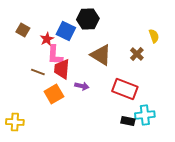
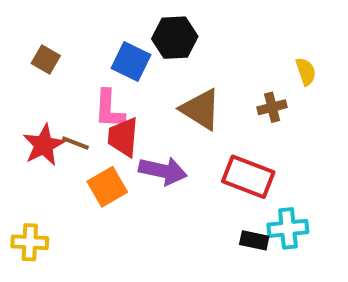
red star: (47, 39) -> (44, 145), moved, size x1.5
brown cross: (137, 54) -> (272, 107), turned 32
purple arrow: (82, 86) -> (163, 171), size x1.6

